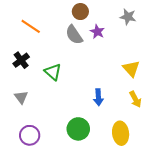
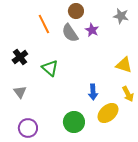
orange line: (31, 26) -> (44, 24), moved, turned 30
yellow triangle: (131, 69) -> (124, 65), turned -30
yellow ellipse: (121, 133) -> (108, 113), moved, turned 55

